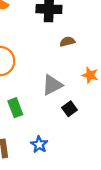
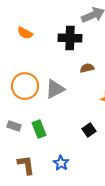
gray triangle: (52, 85) -> (55, 89), moved

